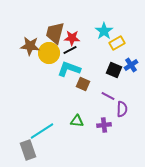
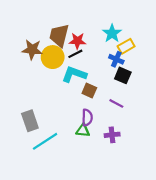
blue cross: (131, 65) -> (116, 59), moved, turned -32
purple semicircle: (122, 109) -> (87, 118), moved
gray rectangle: (28, 150) -> (30, 121), moved

